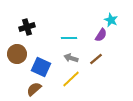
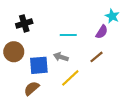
gray arrow: (71, 58) -> (61, 57), moved
blue square: (41, 67) -> (39, 65), turned -30

